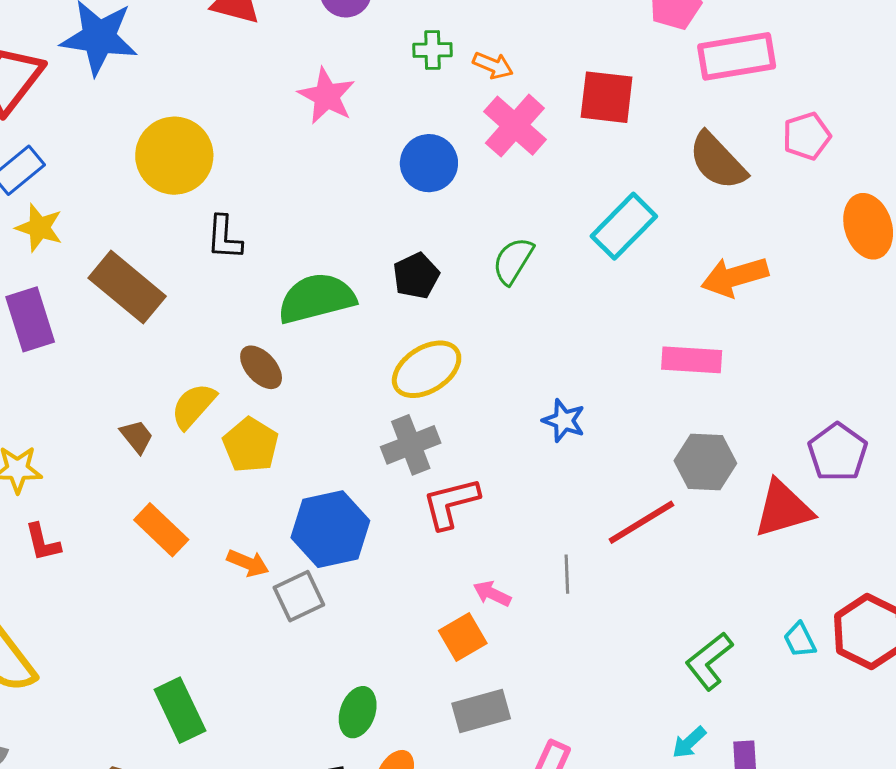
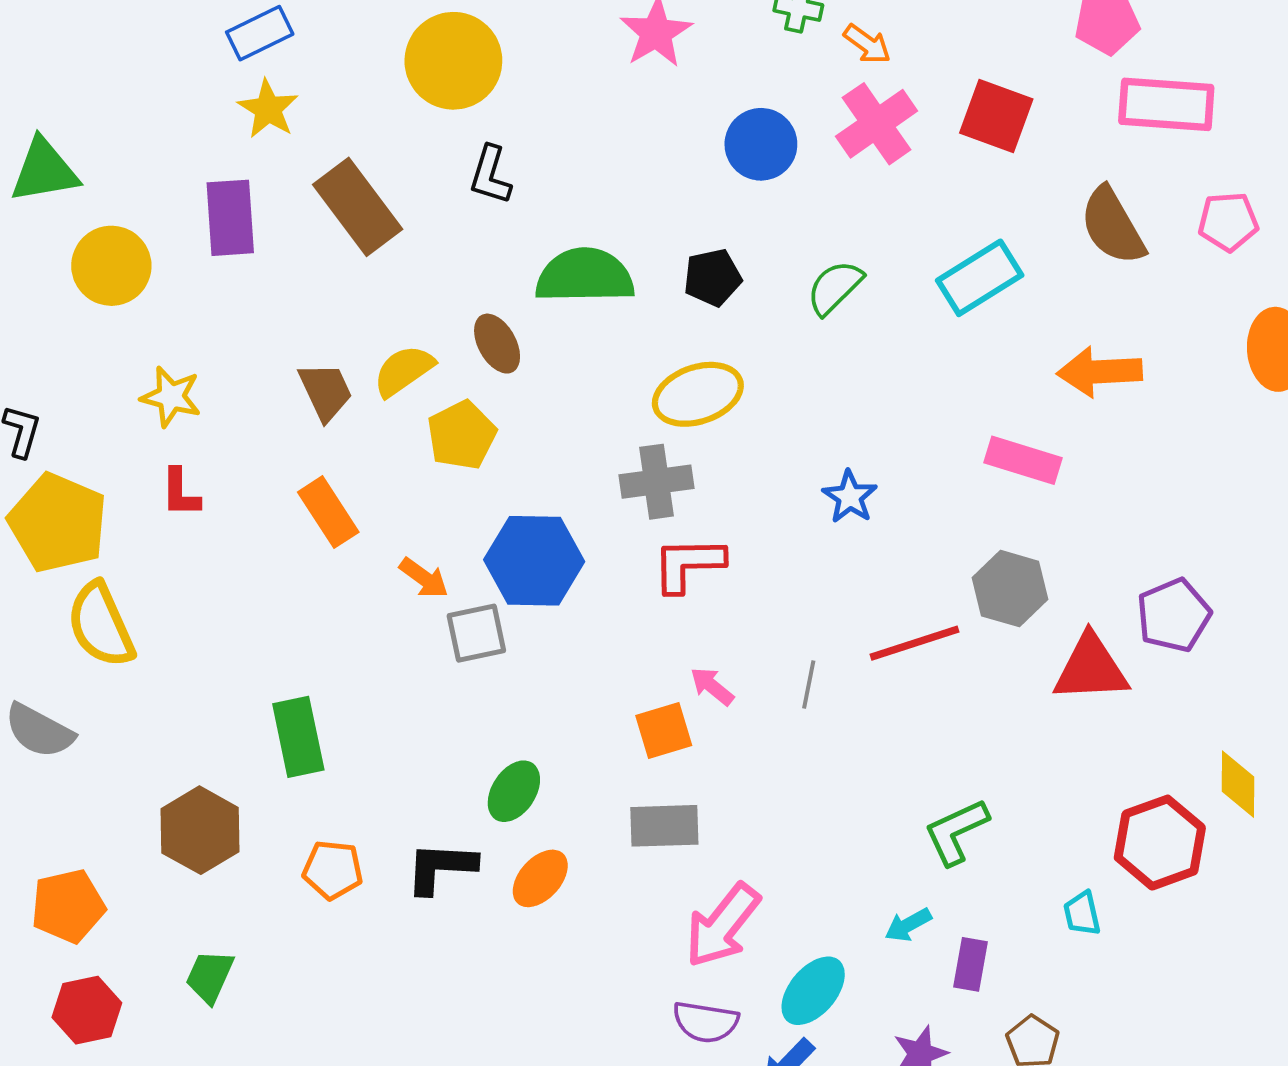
brown trapezoid: (137, 437) -> (326, 391), size x1.4
cyan trapezoid: (800, 640) -> (1082, 913), moved

